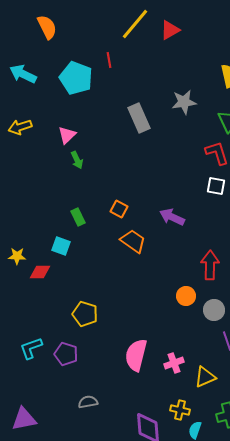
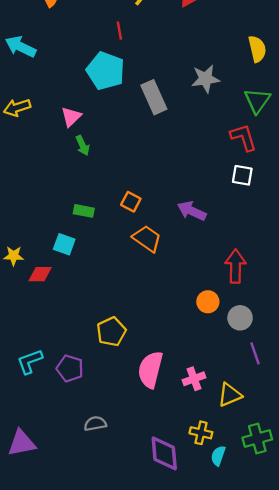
cyan pentagon: (76, 78) -> (106, 71), moved
green rectangle: (78, 217) -> (84, 211), turned -54
yellow pentagon: (85, 314) -> (111, 332), moved, turned 30

